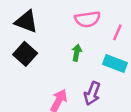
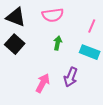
pink semicircle: (87, 19) -> (53, 15), moved

